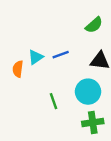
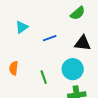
cyan triangle: (36, 57) -> (22, 27), moved
orange semicircle: (18, 69) -> (14, 68), moved

